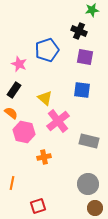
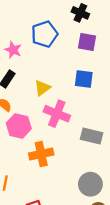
yellow triangle: (45, 98) -> (42, 88), turned 42
pink cross: (58, 121) -> (57, 114), turned -30
orange cross: (44, 157) -> (41, 154), size x1.5

